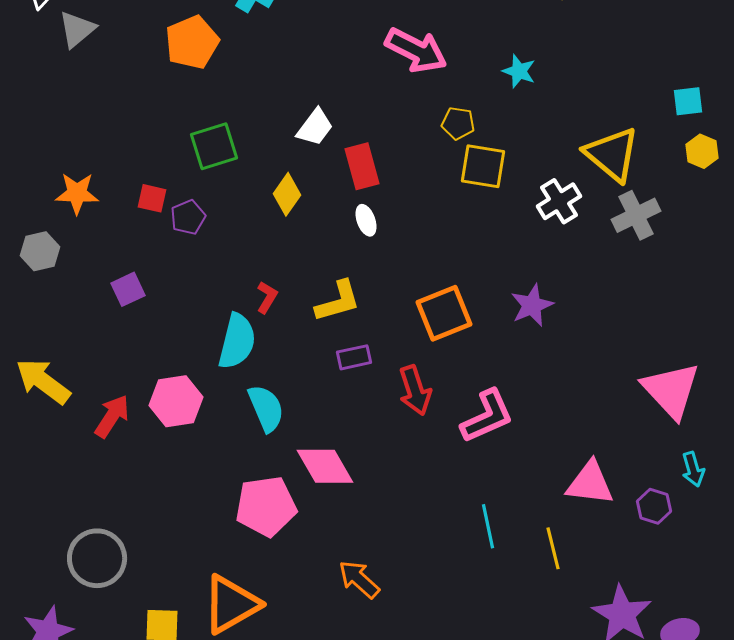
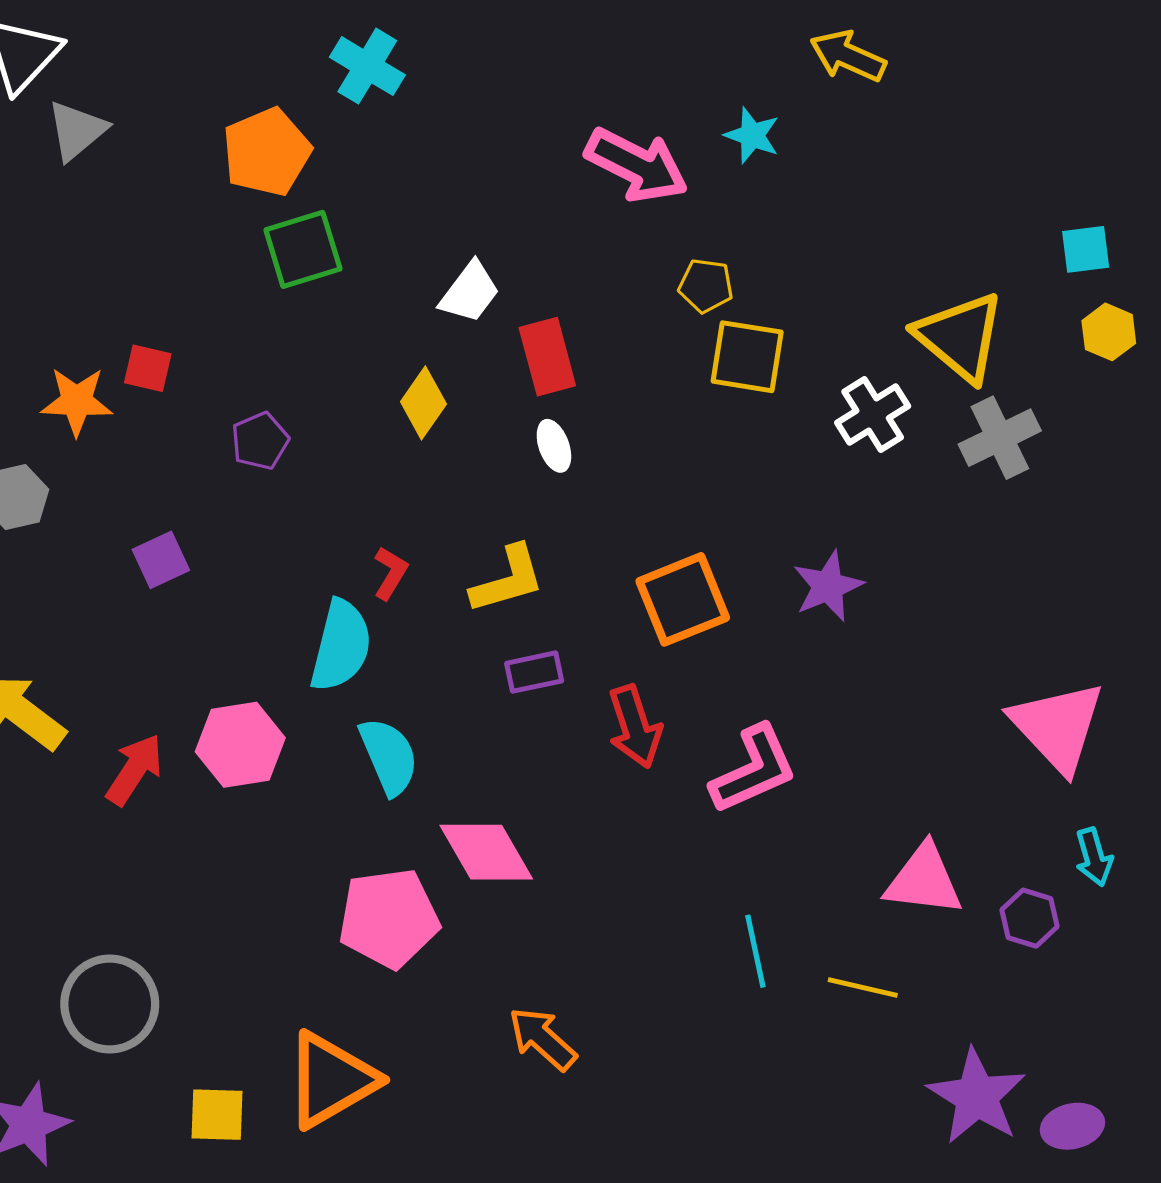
cyan star: (519, 71) -> (752, 135), moved
green square: (214, 146) -> (303, 249), moved
red square: (152, 198) -> (148, 368), moved
yellow line: (553, 548) -> (863, 987), turned -63

